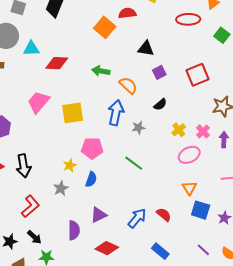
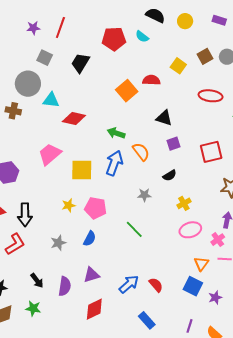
blue arrow: (116, 113) -> (114, 163), moved
pink cross: (203, 131) -> (218, 240), moved
yellow star: (70, 165) -> (69, 205), moved
orange triangle: (189, 188) -> (201, 264), moved
red L-shape: (30, 206) -> (15, 244), moved
black arrow: (34, 237) -> (37, 281), moved
red diamond: (107, 248) -> (94, 309), turned -60
purple line: (203, 250) -> (189, 326), turned 56

